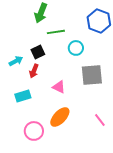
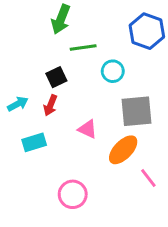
cyan arrow: (16, 61) -> (18, 104), moved
orange ellipse: (60, 117) -> (123, 150), moved
pink circle: (34, 131) -> (73, 194), moved

